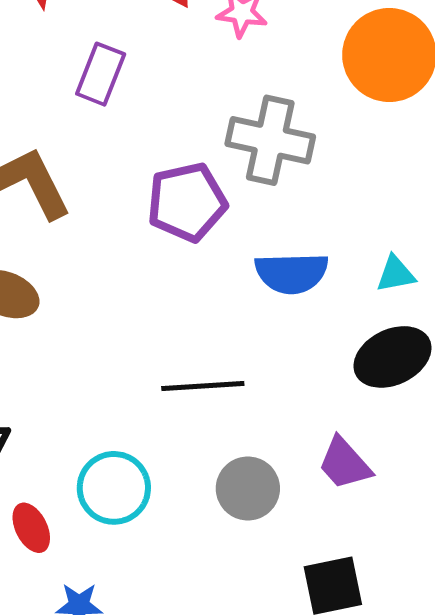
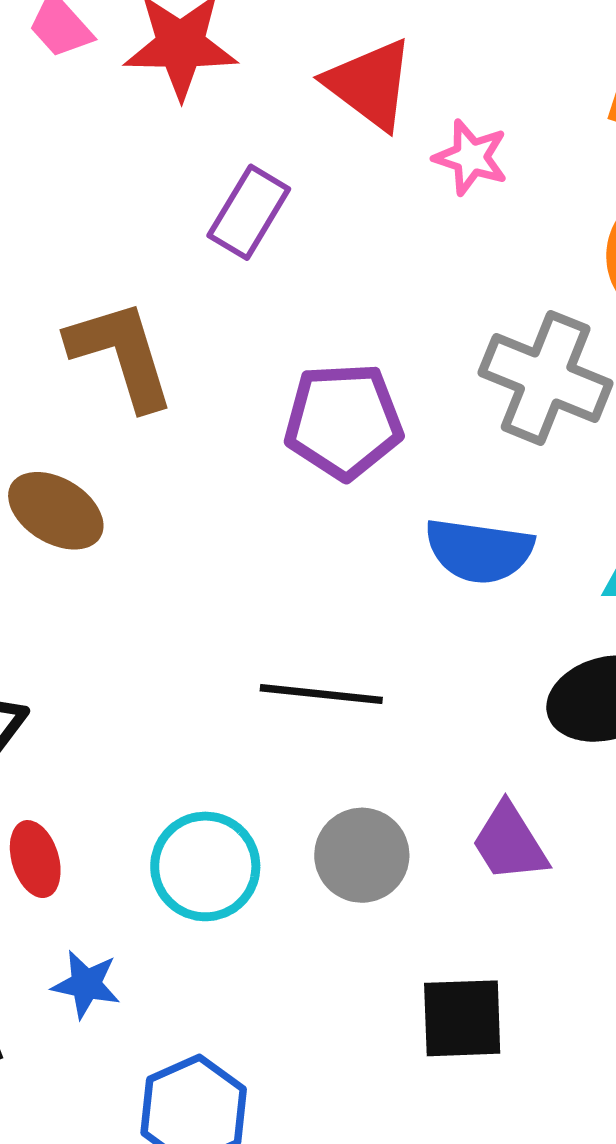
gray cross: (270, 140) -> (546, 378), moved
cyan circle: (114, 488) -> (205, 866), moved

